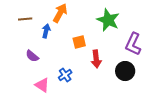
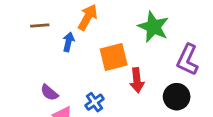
orange square: (79, 42) -> (114, 57), size x1.5
purple semicircle: (32, 56) -> (49, 93), moved

